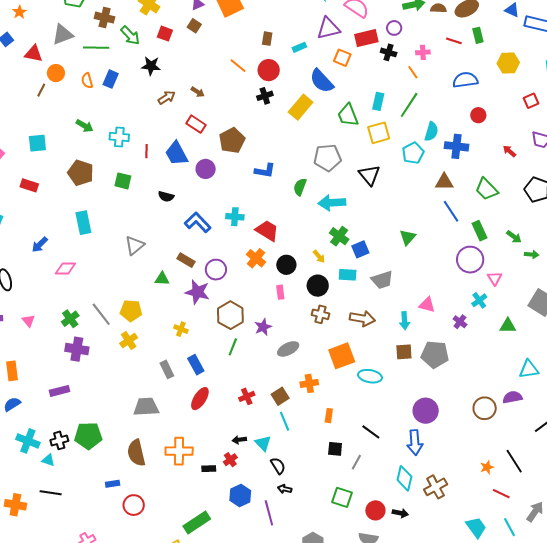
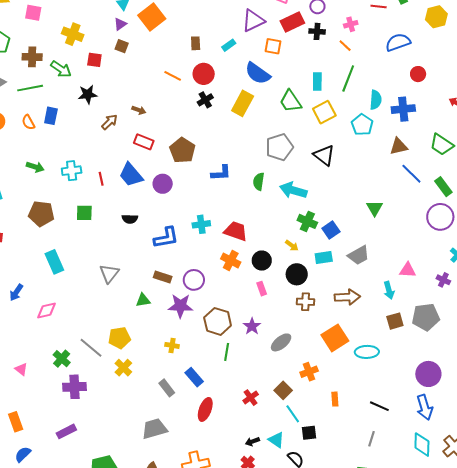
cyan arrow: (332, 203) -> (293, 190), turned 32
blue L-shape: (198, 222) -> (166, 238), turned 136
black square: (335, 449) -> (309, 433), moved

